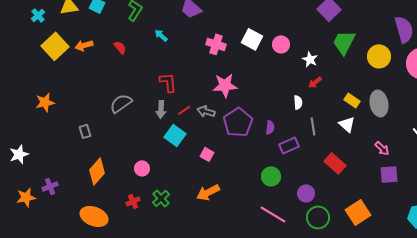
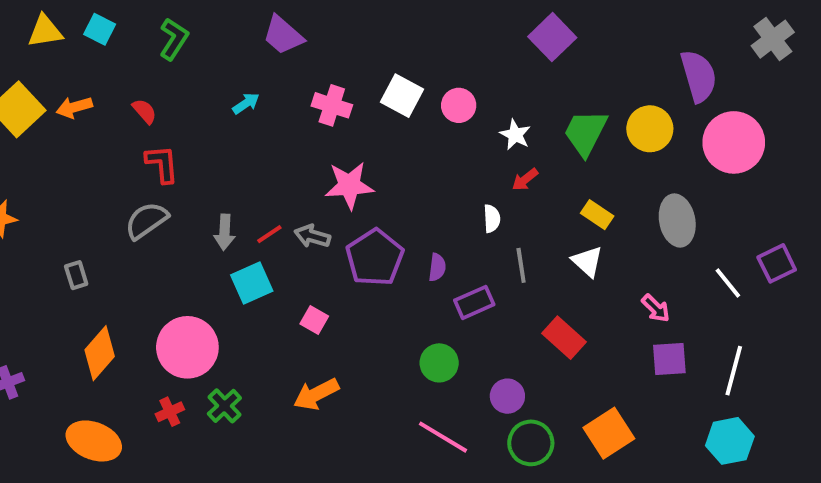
cyan arrow: (161, 35) -> (246, 103), moved, turned 104
green trapezoid: (344, 42) -> (585, 133), moved
red L-shape: (168, 82) -> (162, 164), moved
gray ellipse: (379, 103) -> (677, 220), moved
cyan square: (175, 135) -> (252, 283), turned 30
pink circle: (142, 168) -> (187, 347), size x2.0

